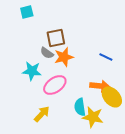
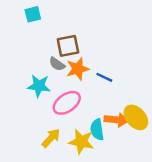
blue line: (106, 57) -> (104, 77), moved
orange arrow: (100, 86) -> (116, 120), moved
yellow star: (93, 117) -> (81, 142), moved

